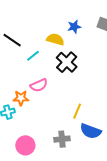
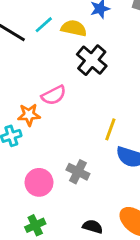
cyan line: (33, 56) -> (44, 25), moved
gray cross: (62, 139) -> (78, 172), moved, turned 35

